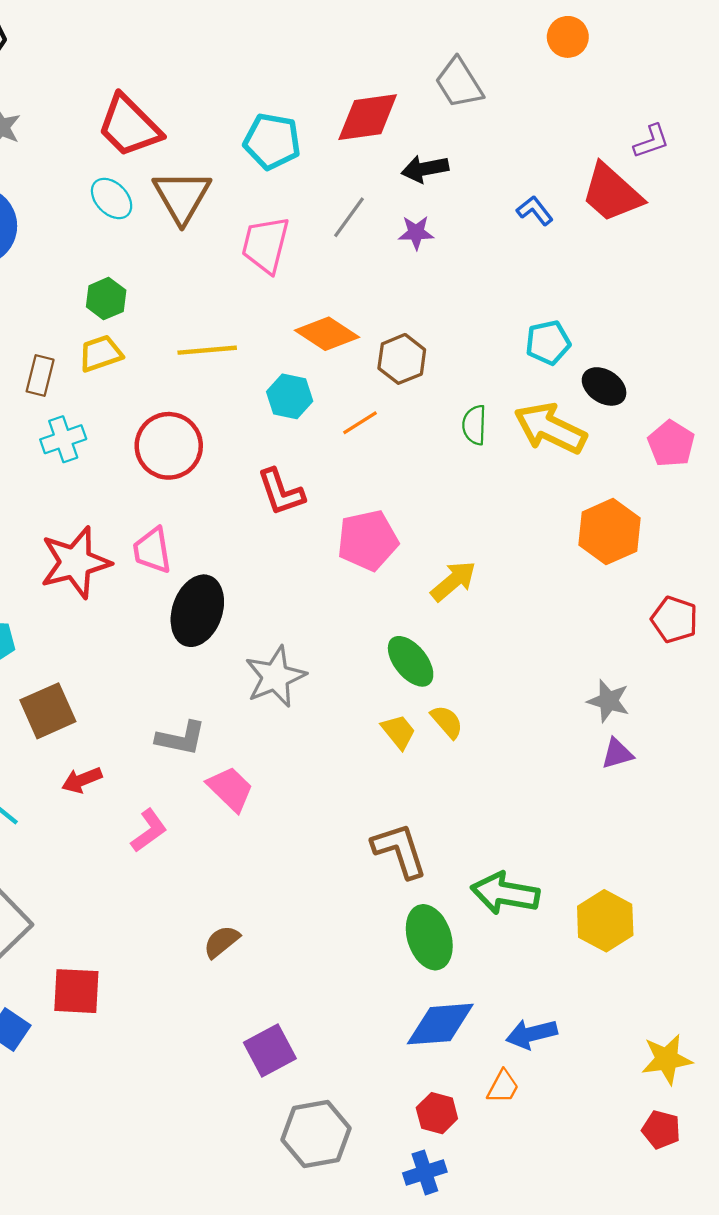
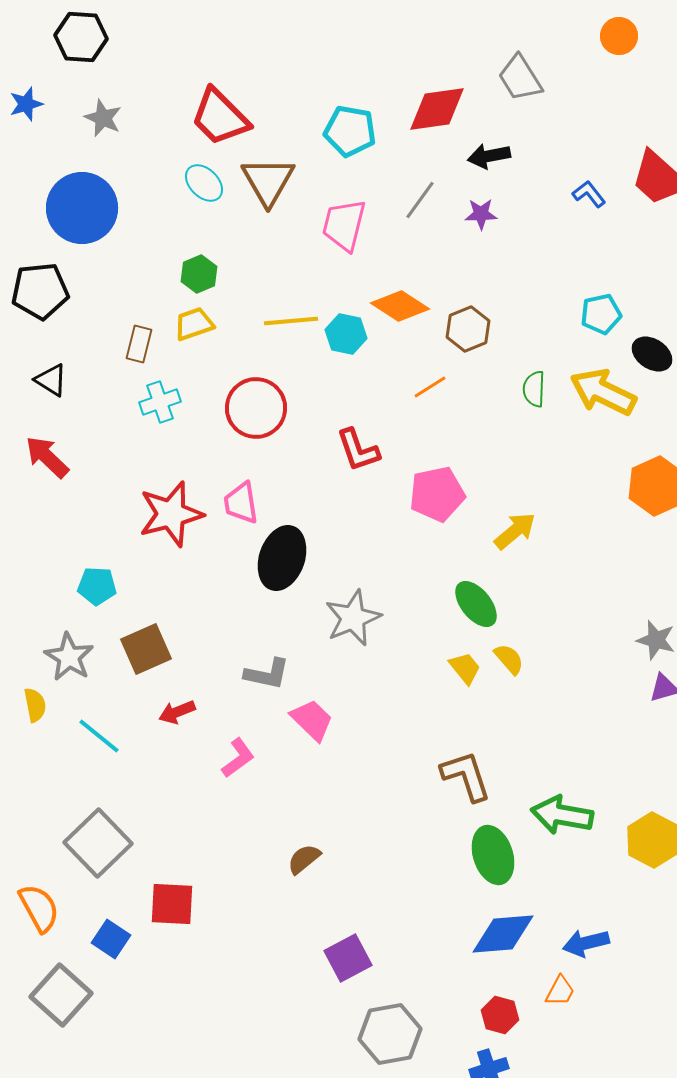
cyan hexagon: (290, 396) -> (346, 334), moved

